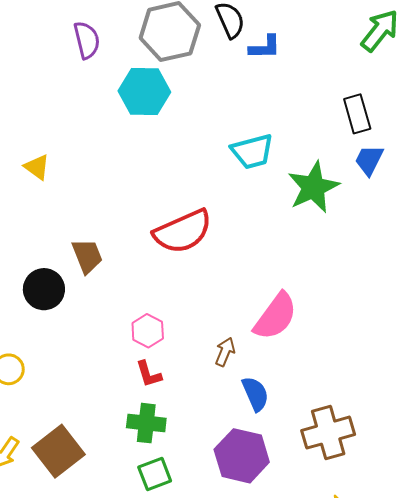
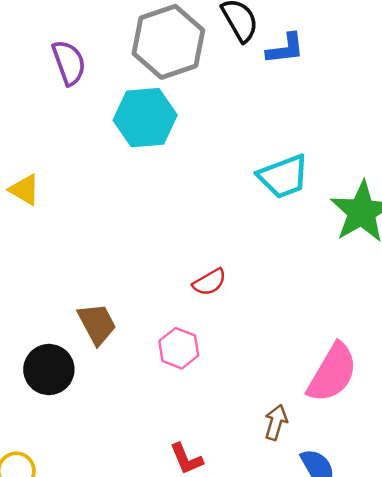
yellow triangle: (37, 167) -> (24, 190), moved
red semicircle: (183, 232) -> (209, 282), size x0.5
pink hexagon: (148, 331) -> (179, 348), moved

